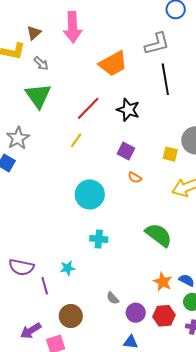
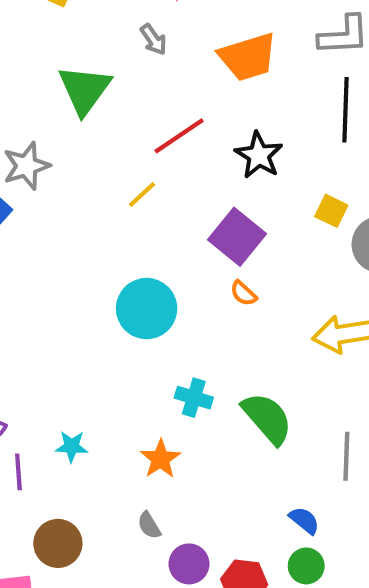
gray arrow: (41, 63) -> (153, 39), moved
purple square: (126, 151) -> (237, 237), size x1.5
yellow square: (170, 154) -> (331, 211), moved
cyan cross: (99, 239) -> (194, 398), moved
orange star: (163, 282) -> (160, 459), moved

